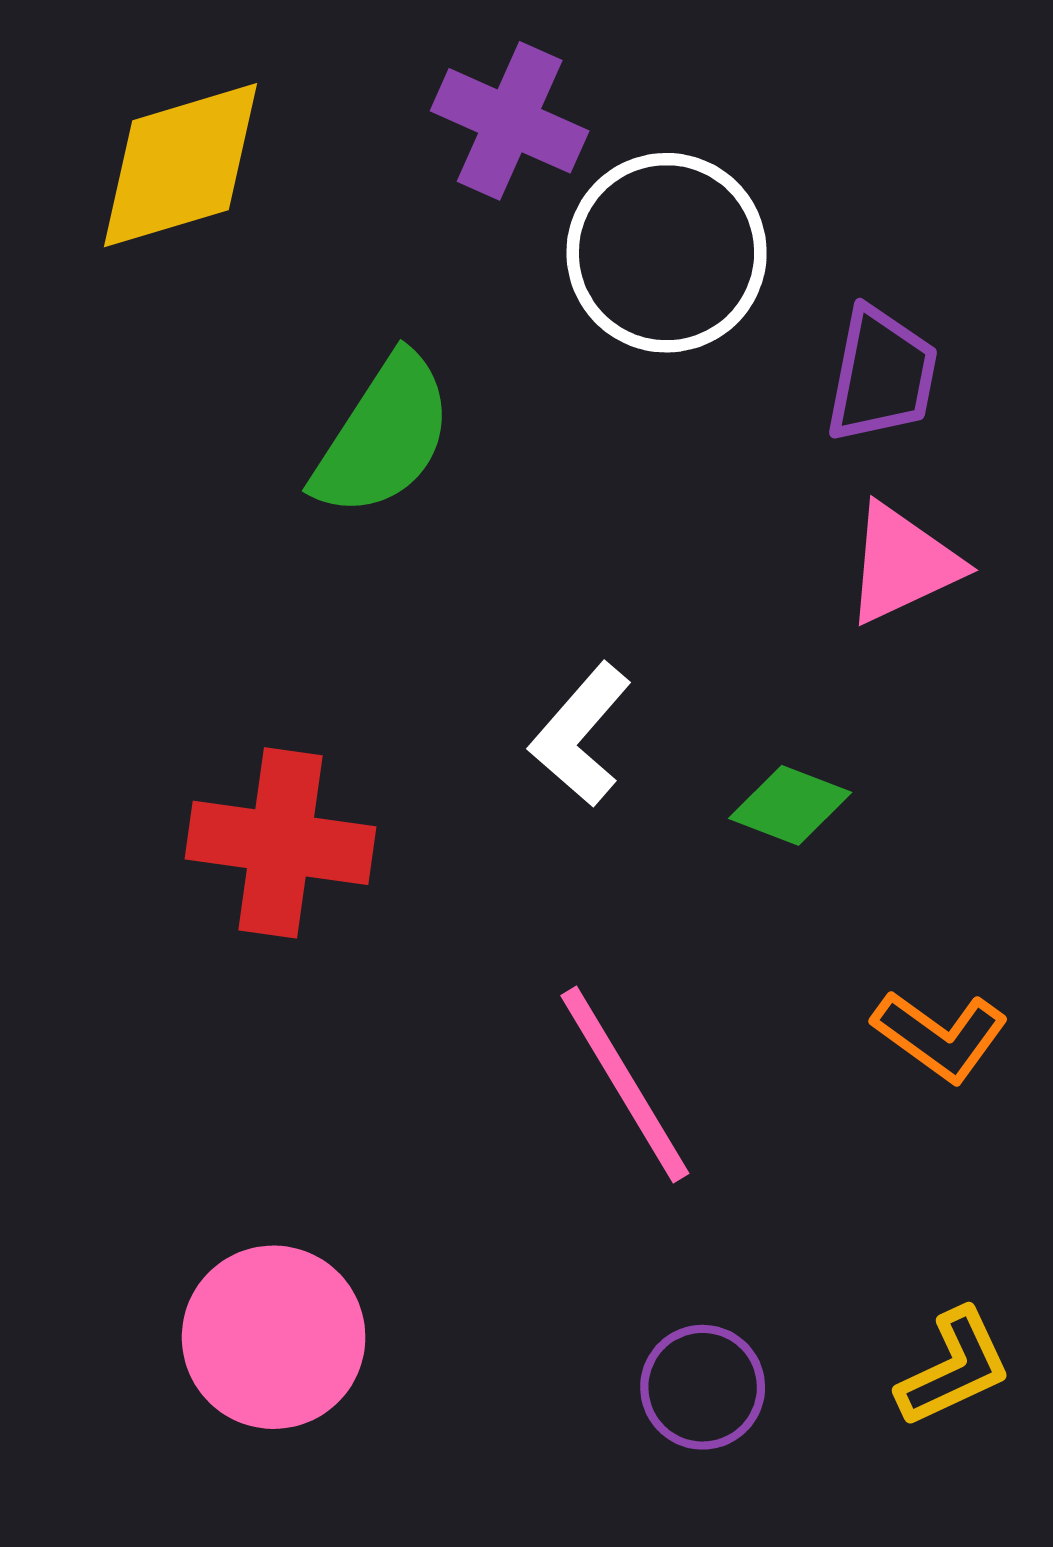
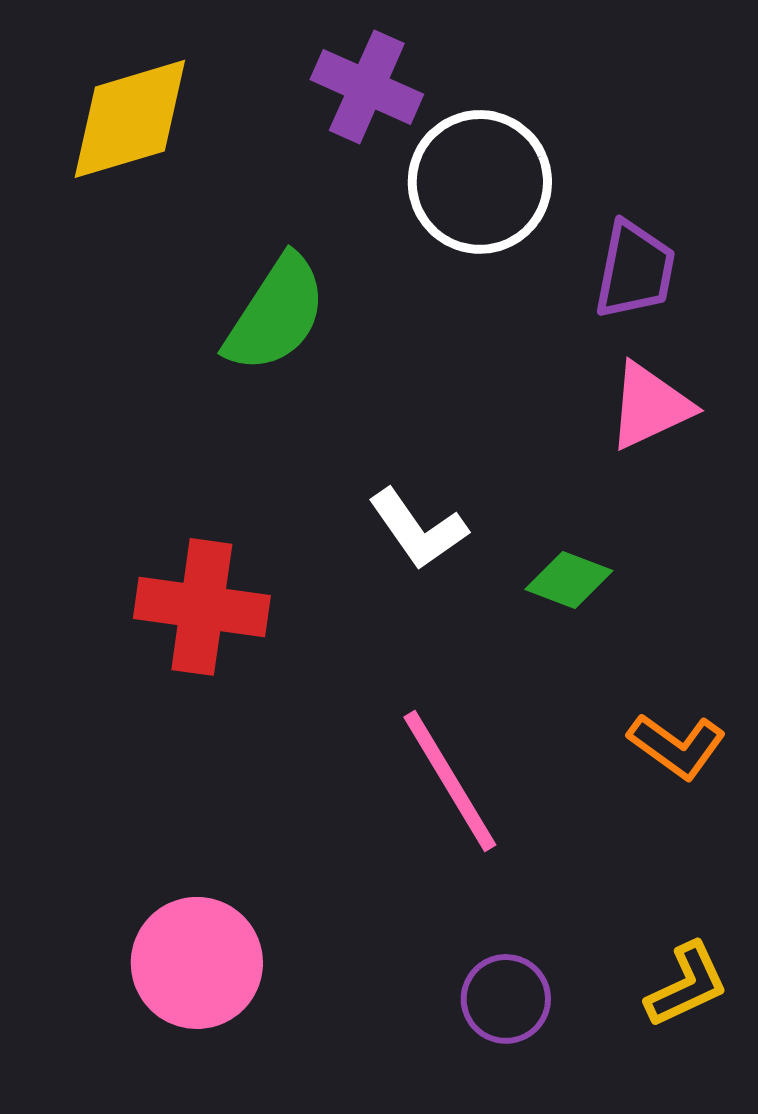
white L-shape: (580, 735) -> (418, 529), turned -76

